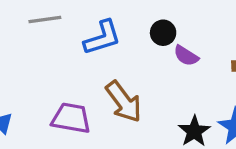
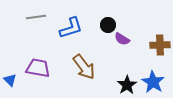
purple trapezoid: (71, 118) -> (38, 68), moved

